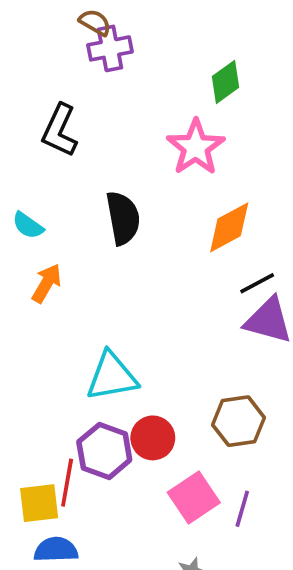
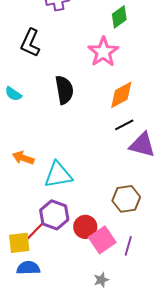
orange arrow: (47, 283) -> (23, 158), moved, turned -100
black line: (257, 283) -> (124, 125), moved
red circle: (153, 438) -> (85, 227), moved
red line: (67, 483) -> (34, 232), turned 35

